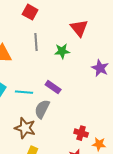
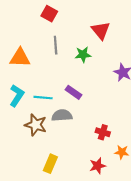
gray semicircle: (42, 109) -> (62, 115), turned 60
brown star: (25, 128) -> (36, 125), moved
red cross: (81, 133) -> (103, 132), moved

